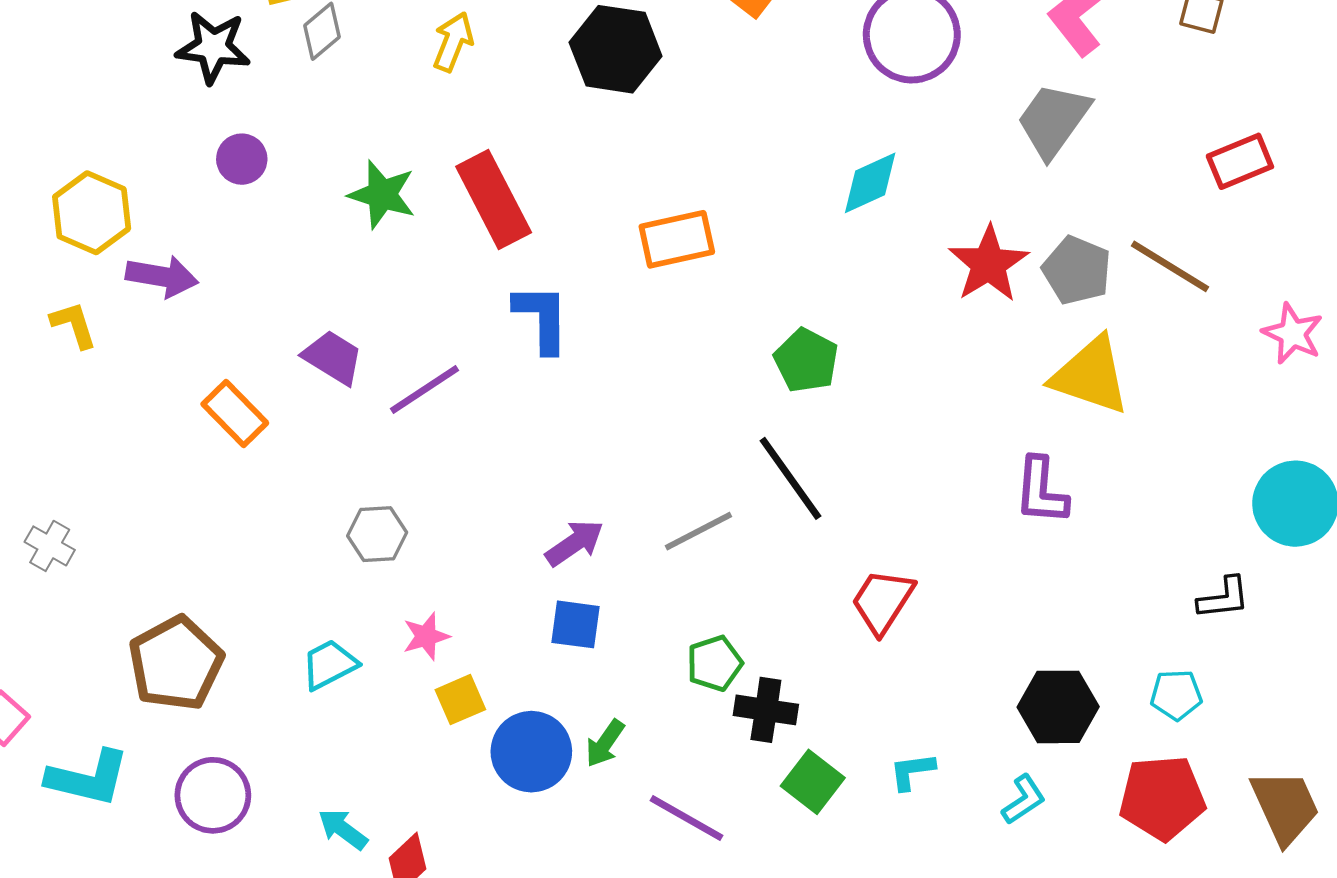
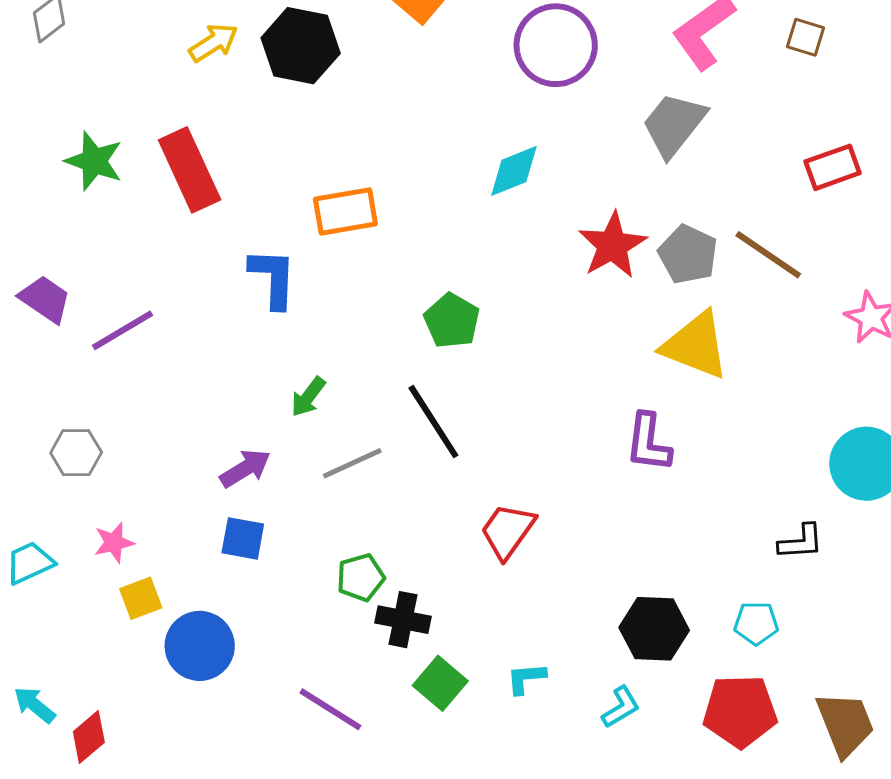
yellow arrow: (453, 42) -> (213, 43), moved, turned 33
blue L-shape: (542, 318) -> (273, 278), moved
green arrow: (605, 743) -> (308, 397), moved

